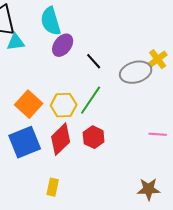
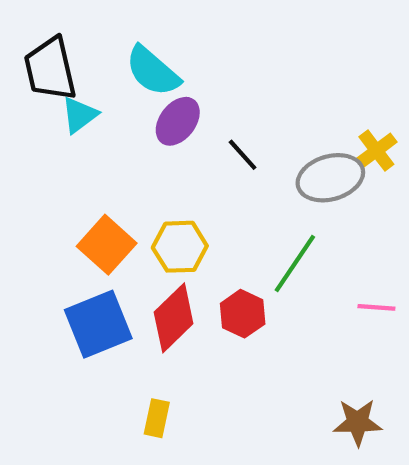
cyan semicircle: (51, 21) -> (153, 71), turned -32
cyan triangle: (16, 42) -> (79, 115), turned -30
green line: (91, 100) -> (295, 263), moved

